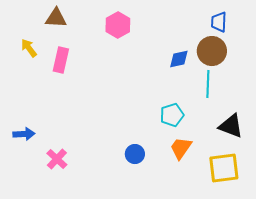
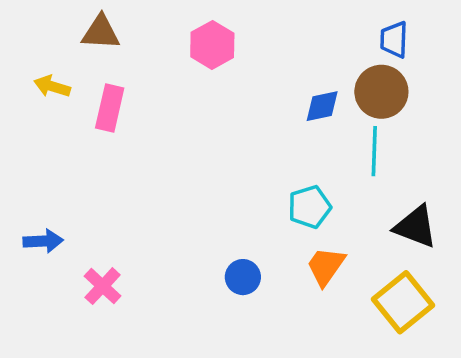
yellow arrow: (29, 48) -> (52, 86), turned -36
yellow square: (224, 168) -> (403, 302), turned -32

